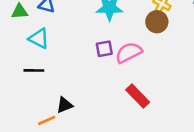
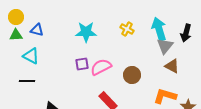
brown circle: (157, 22) -> (132, 75), moved

